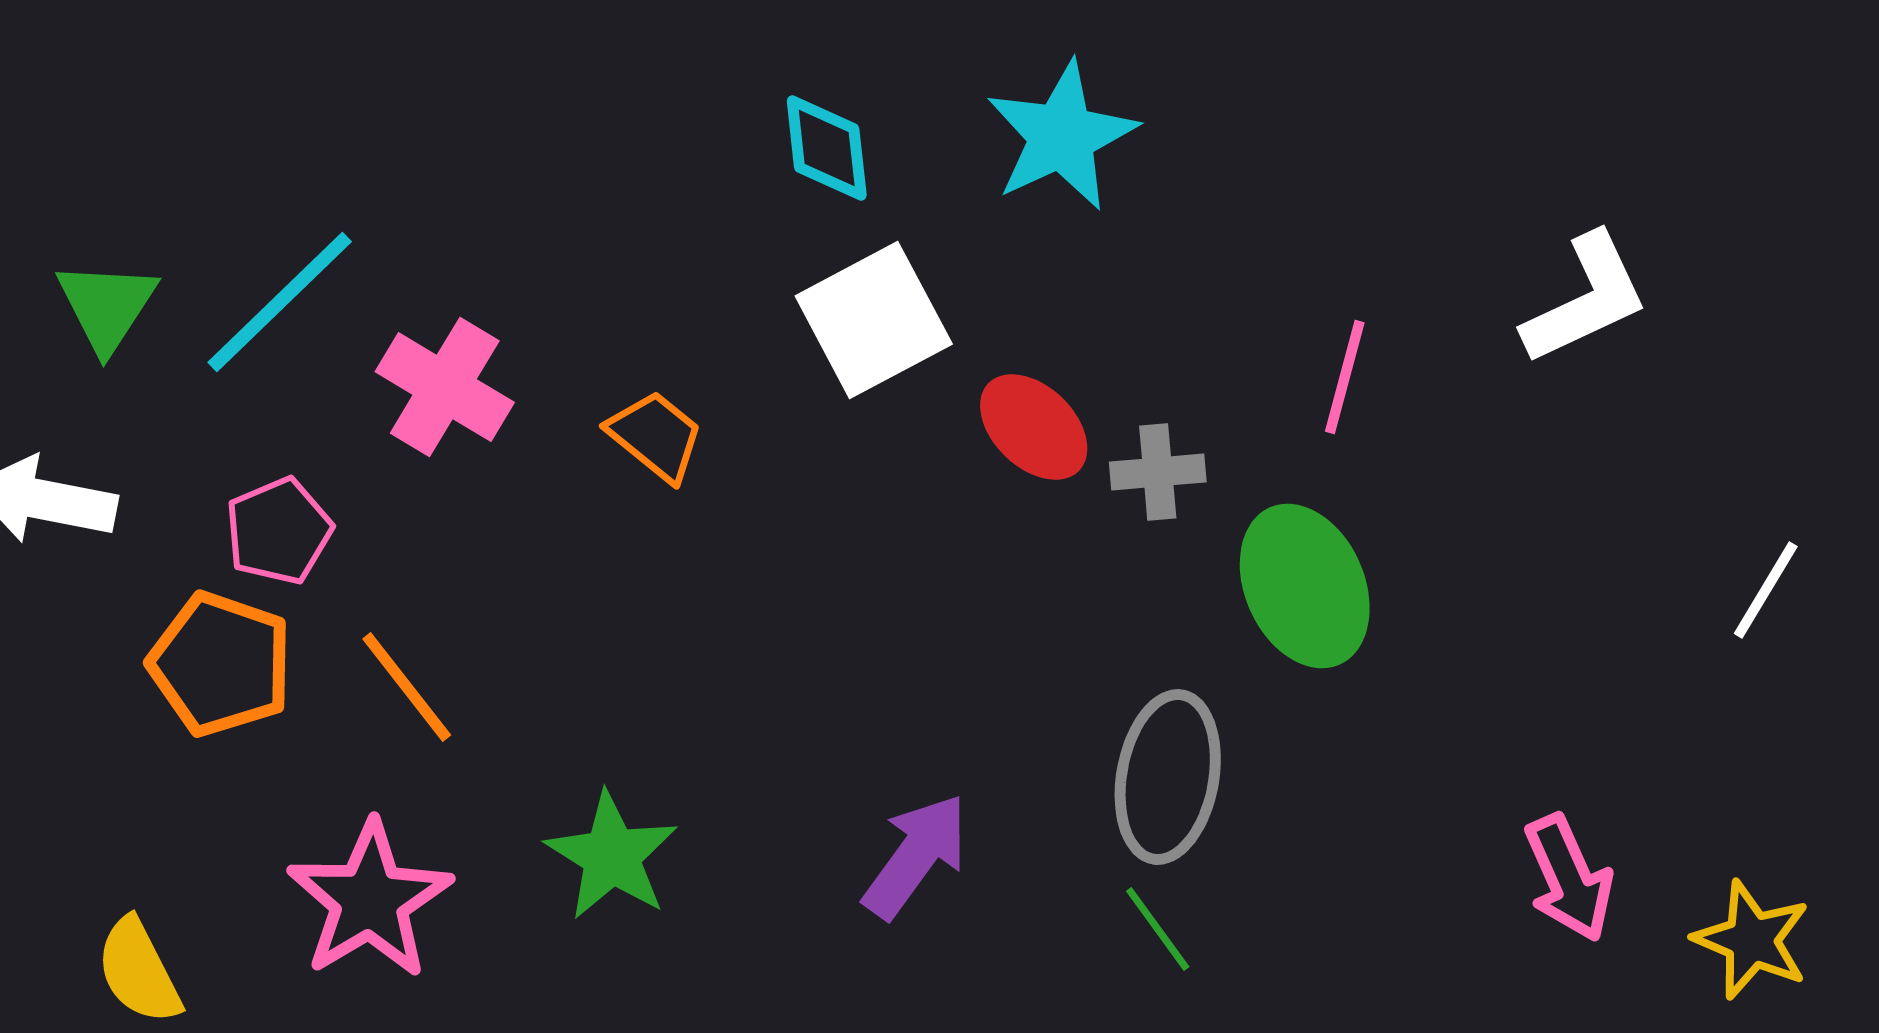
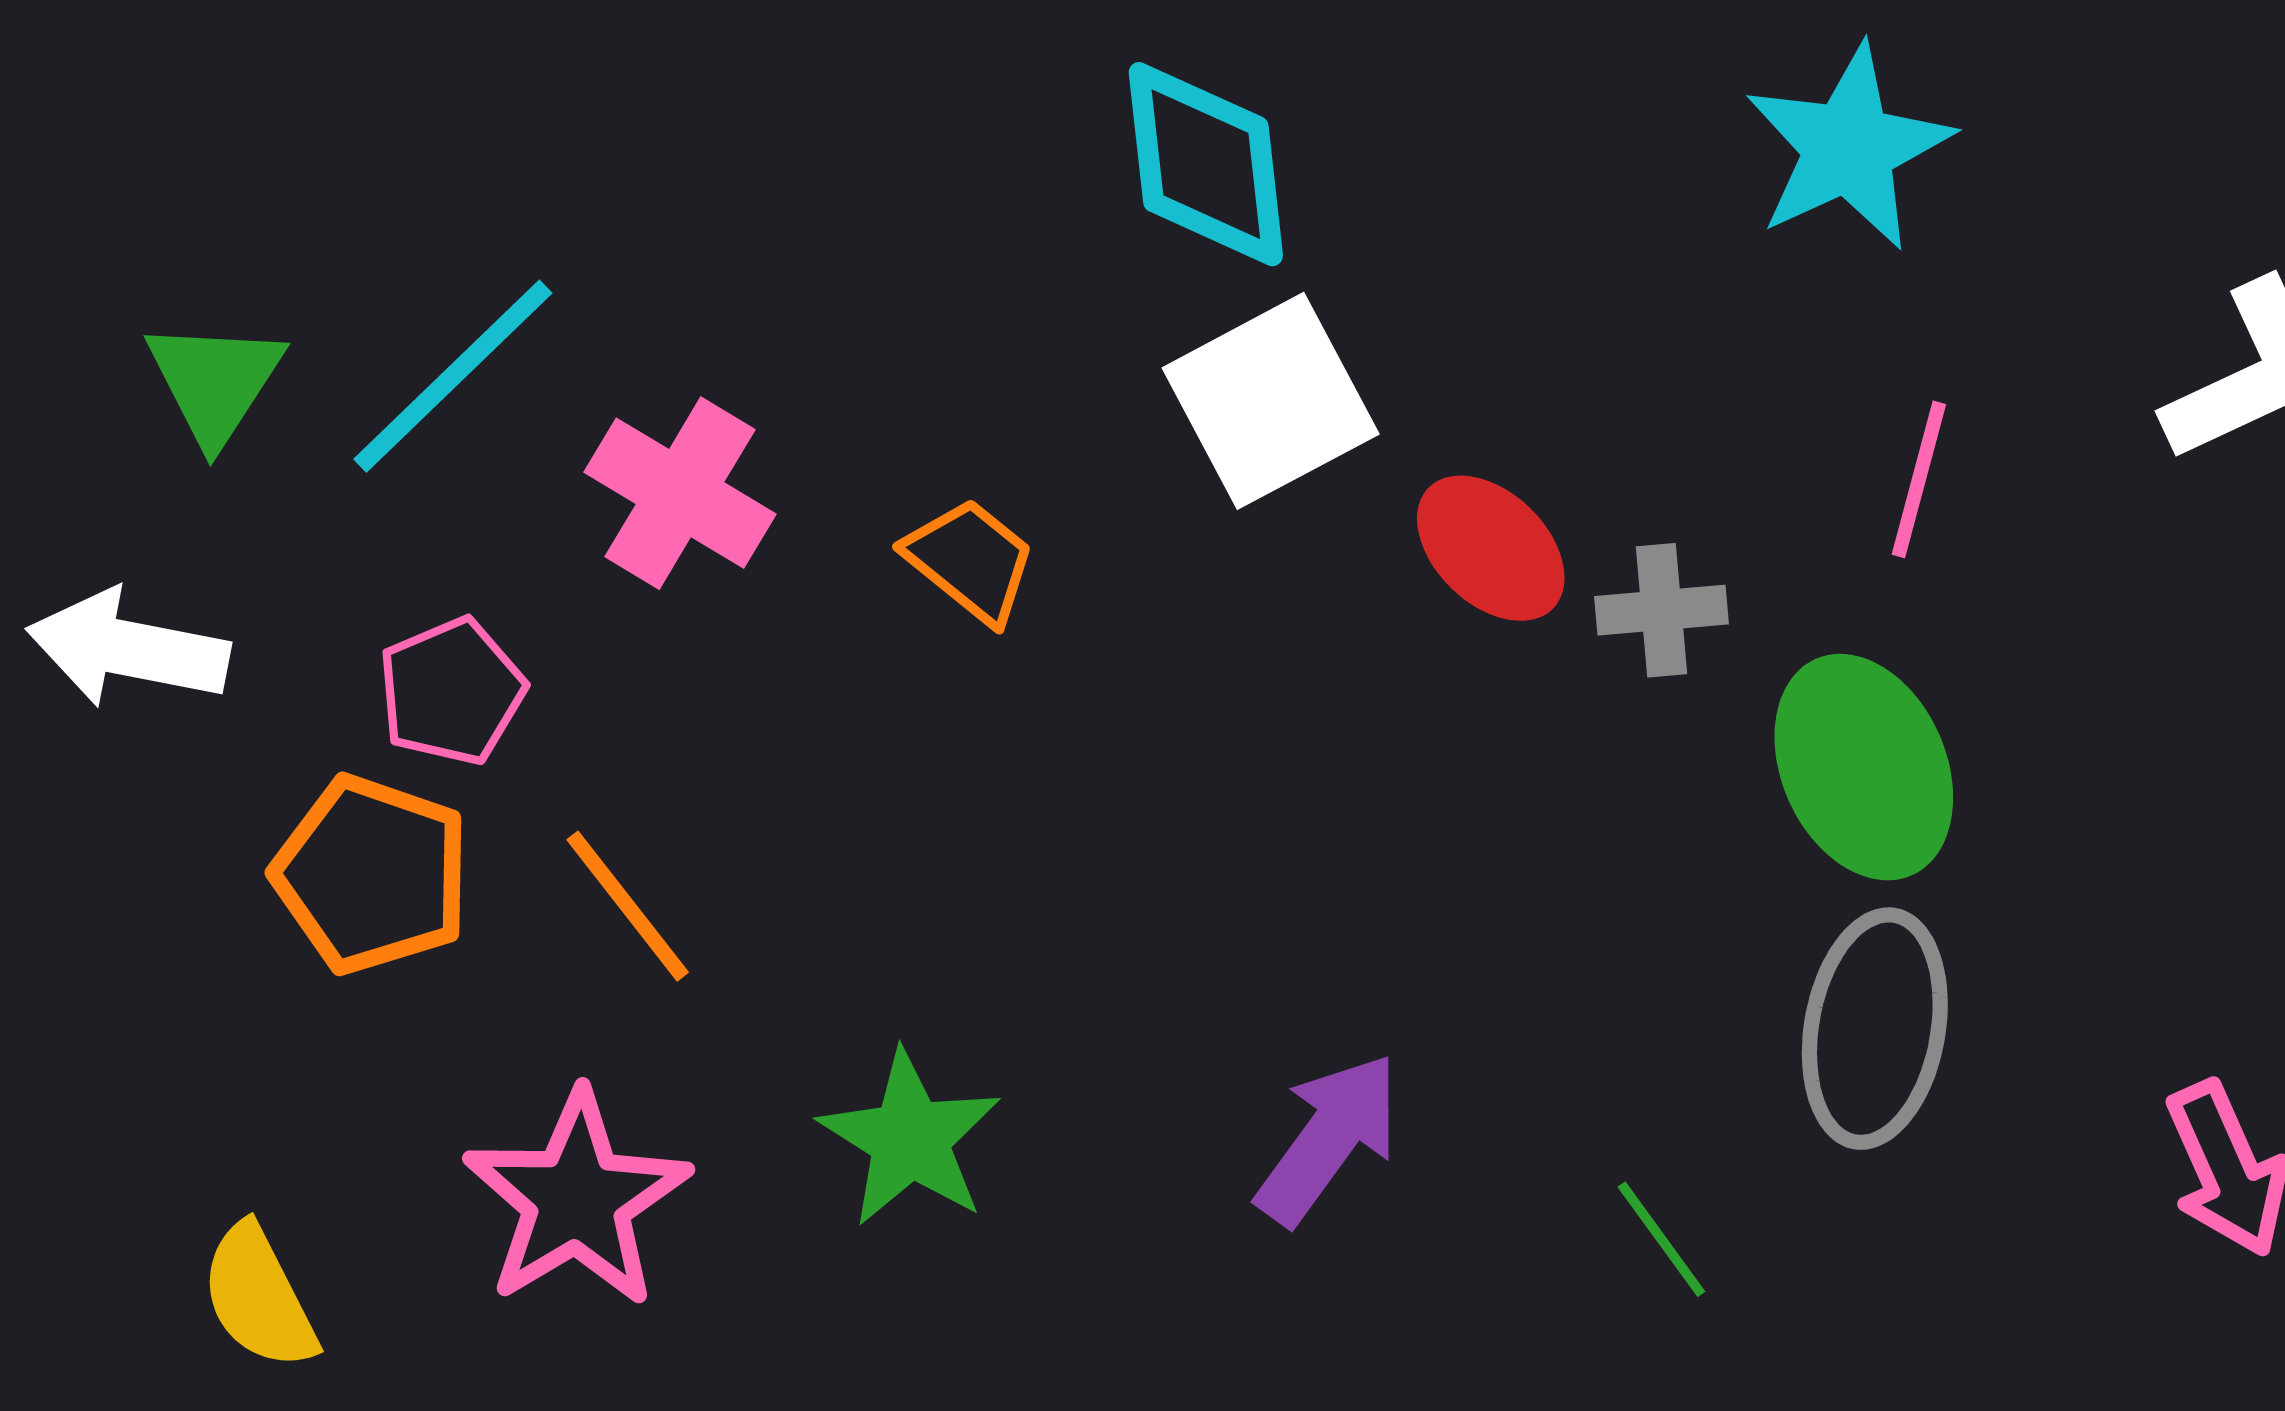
cyan star: (1062, 136) -> (1849, 148), moved
cyan diamond: (827, 148) -> (1206, 164), size x1.4
gray ellipse: (1168, 777) -> (1875, 1029), moved

